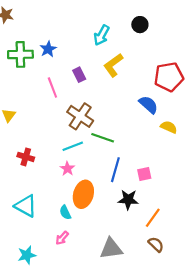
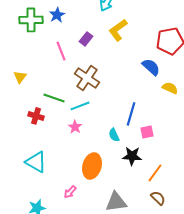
purple rectangle: (79, 75) -> (86, 39), turned 64
green line: (103, 138) -> (54, 98), moved
blue line: (115, 170) -> (131, 114), moved
orange ellipse: (83, 194) -> (92, 166), moved
cyan semicircle: (65, 212) -> (114, 135), moved

